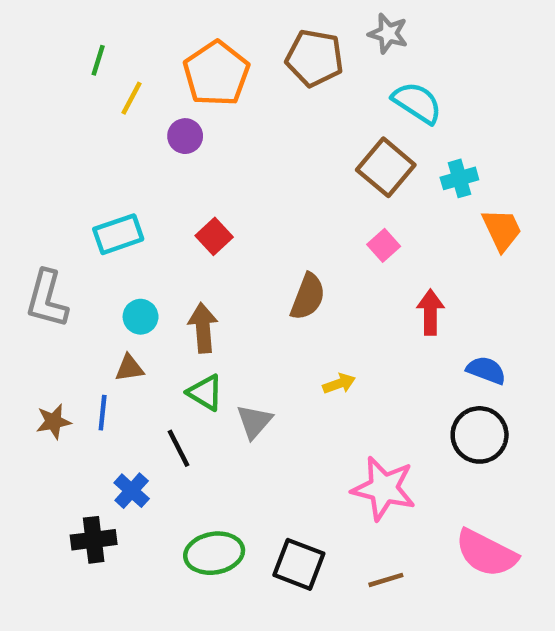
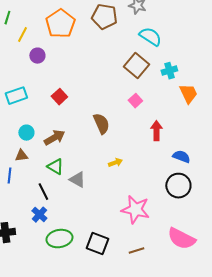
purple circle: (185, 136) -> (37, 56), moved
brown semicircle: (308, 297) -> (101, 124), turned -45
brown arrow: (203, 328) -> (54, 138), turned 65
gray triangle: (254, 422) -> (77, 180), turned -42
blue cross: (132, 491) -> (39, 215), moved

